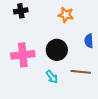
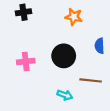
pink cross: (23, 55) -> (26, 61), size x0.7
cyan arrow: (52, 77) -> (65, 95), moved, turned -32

